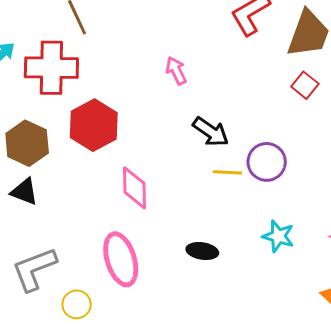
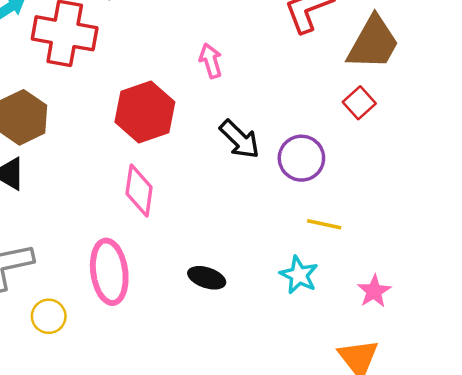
red hexagon: (94, 125) -> (145, 112), moved
purple circle: (267, 162) -> (301, 158), moved
yellow line: (227, 172) -> (324, 224), moved

